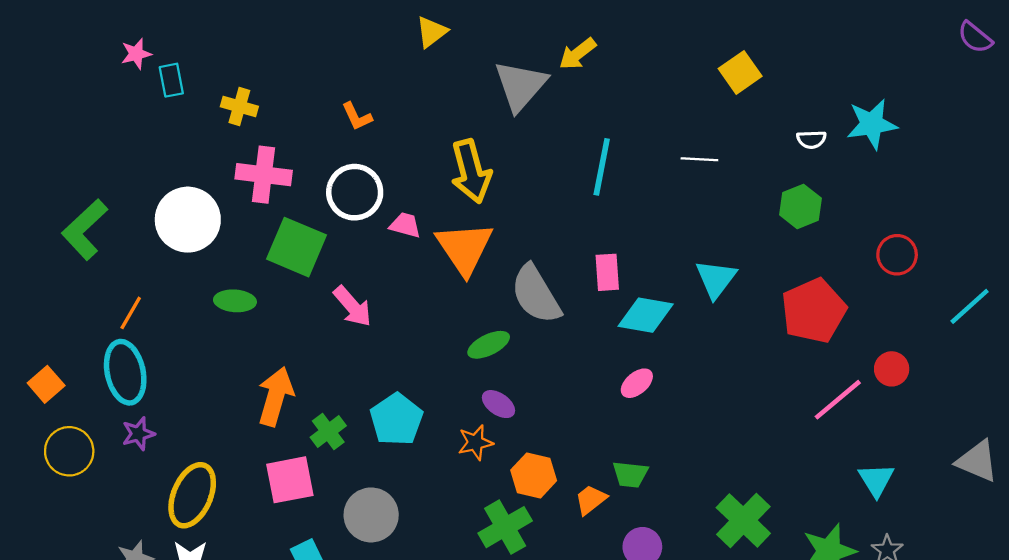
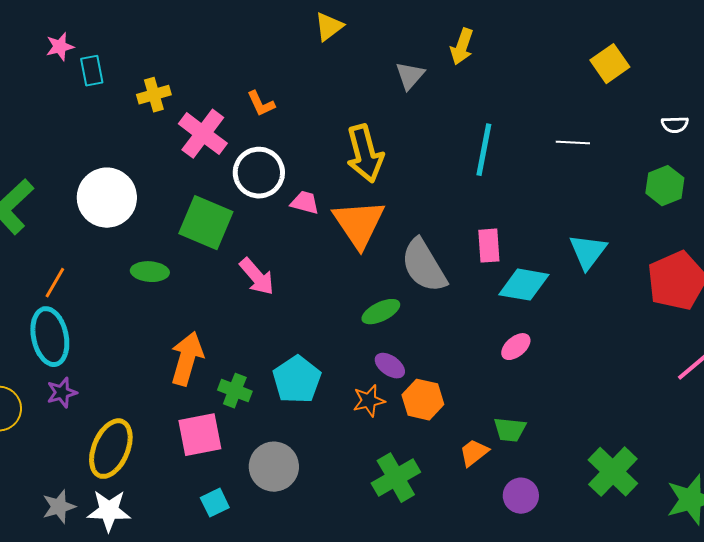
yellow arrow: (578, 54) -> (462, 47), turned -33
gray triangle: (520, 86) -> (410, 76), size x0.6
yellow cross: (239, 107) -> (154, 95), turned -32
pink cross: (264, 175) -> (203, 134), moved, turned 30
green cross: (328, 432) -> (235, 391), turned -32
orange hexagon: (534, 475) -> (423, 400), moved

